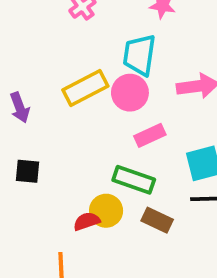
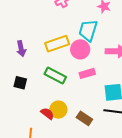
green rectangle: (134, 180) -> (55, 76), moved
red semicircle: (87, 221) -> (47, 114), turned 48

